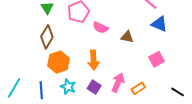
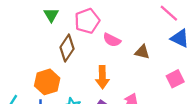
brown diamond: (47, 37) -> (67, 48), moved
orange hexagon: (59, 62) -> (47, 82), moved

